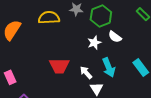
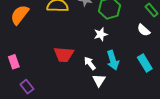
white semicircle: (115, 37) -> (144, 30), moved

